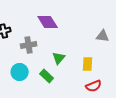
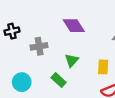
purple diamond: (48, 22) -> (74, 26), moved
cyan circle: (20, 72) -> (22, 82), moved

